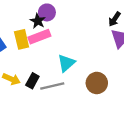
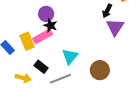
black star: (38, 21) -> (50, 25), moved
black rectangle: (32, 81) -> (41, 67), moved, turned -72

